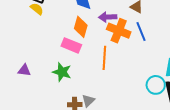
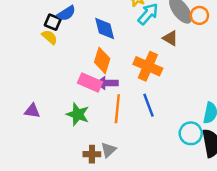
purple arrow: (108, 17) -> (107, 83), moved
blue line: (141, 31) -> (149, 105), moved
orange line: (104, 58) -> (117, 109), moved

